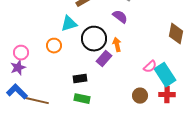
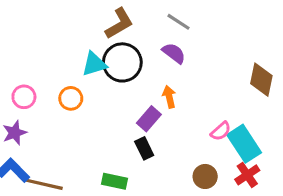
black circle: (94, 39) -> (122, 62), moved
pink circle: (21, 53) -> (24, 97), moved
black rectangle: (80, 79) -> (144, 148), moved, turned 72
red cross: (167, 95) -> (247, 175), turned -35

